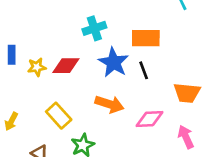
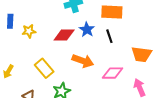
blue star: (114, 62) -> (87, 30), size x0.7
red diamond: (66, 66) -> (64, 35), moved

